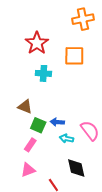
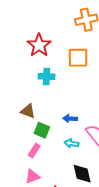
blue arrow: (57, 122) -> (70, 119), moved

